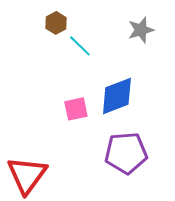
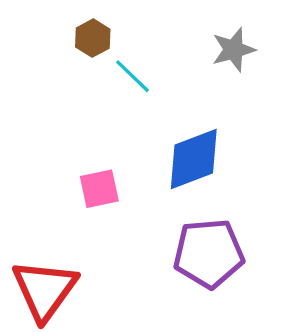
pink square: (76, 109) -> (99, 189), moved

